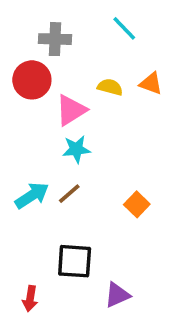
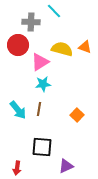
cyan line: (124, 28) -> (54, 11), moved
yellow semicircle: (110, 87) -> (62, 49), size x1.5
brown line: (69, 194) -> (39, 109), turned -40
cyan arrow: (32, 195) -> (18, 110), turned 84

